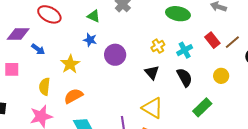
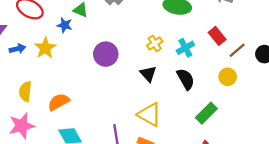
blue star: (90, 40) -> (65, 25), moved
brown line: (232, 42) -> (237, 50), moved
blue arrow: (38, 49) -> (17, 49), turned -48
yellow star: (70, 64) -> (45, 48), moved

